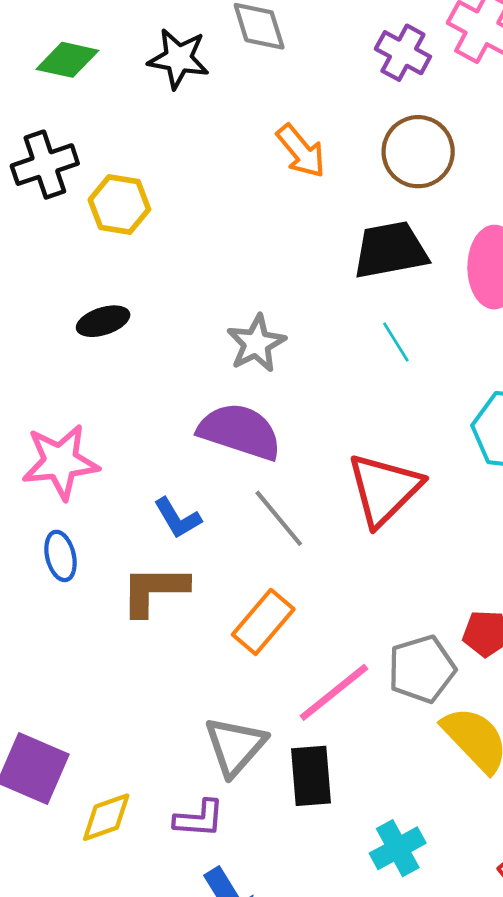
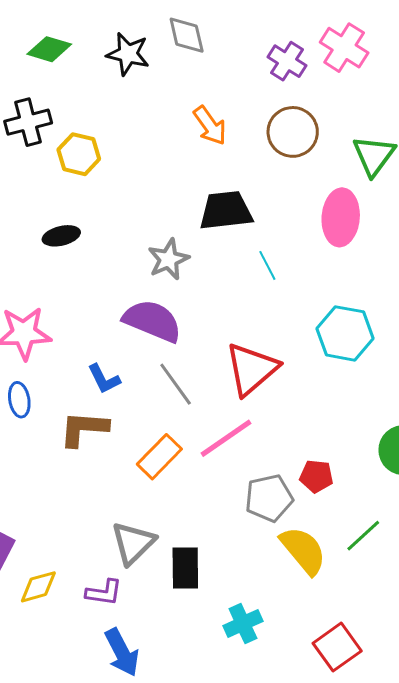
black trapezoid: (390, 250) -> (226, 211), moved
pink line: (334, 692) -> (226, 438), moved

